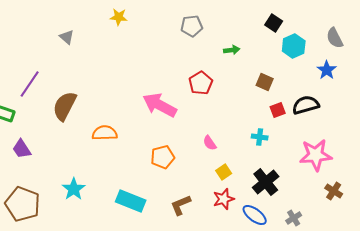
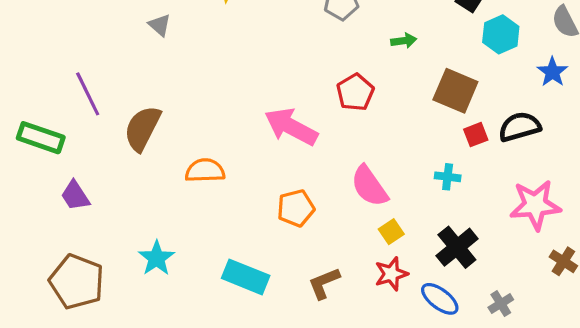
gray triangle: (67, 37) -> (160, 25), moved
brown square: (265, 82) -> (455, 91), size x1.6
purple line: (30, 84) -> (88, 94), turned -60
pink semicircle: (210, 143) -> (369, 186), size x1.8

